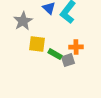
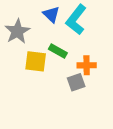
green rectangle: (55, 54) -> (58, 51), moved

